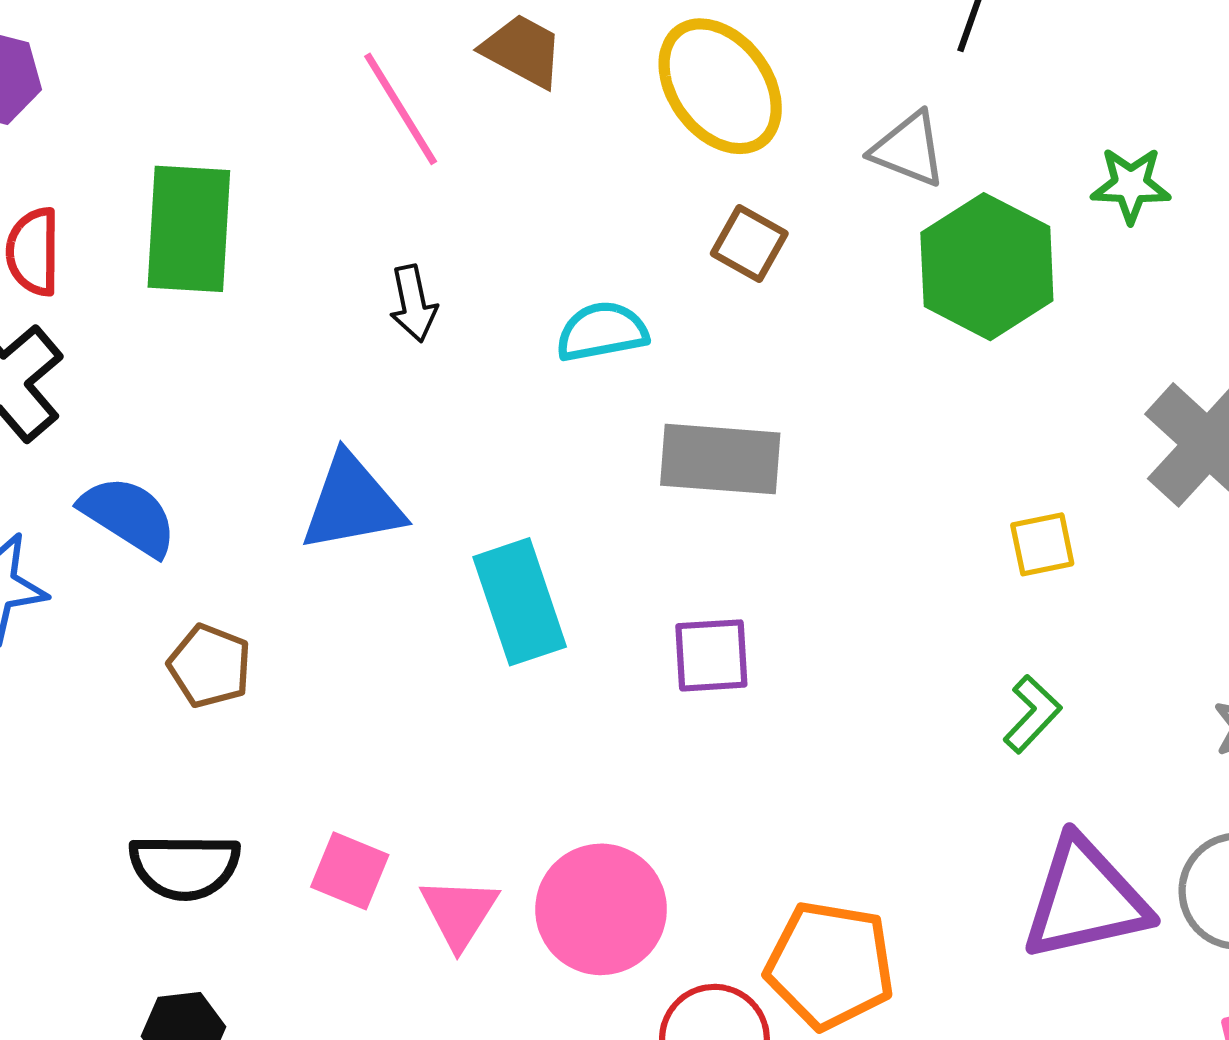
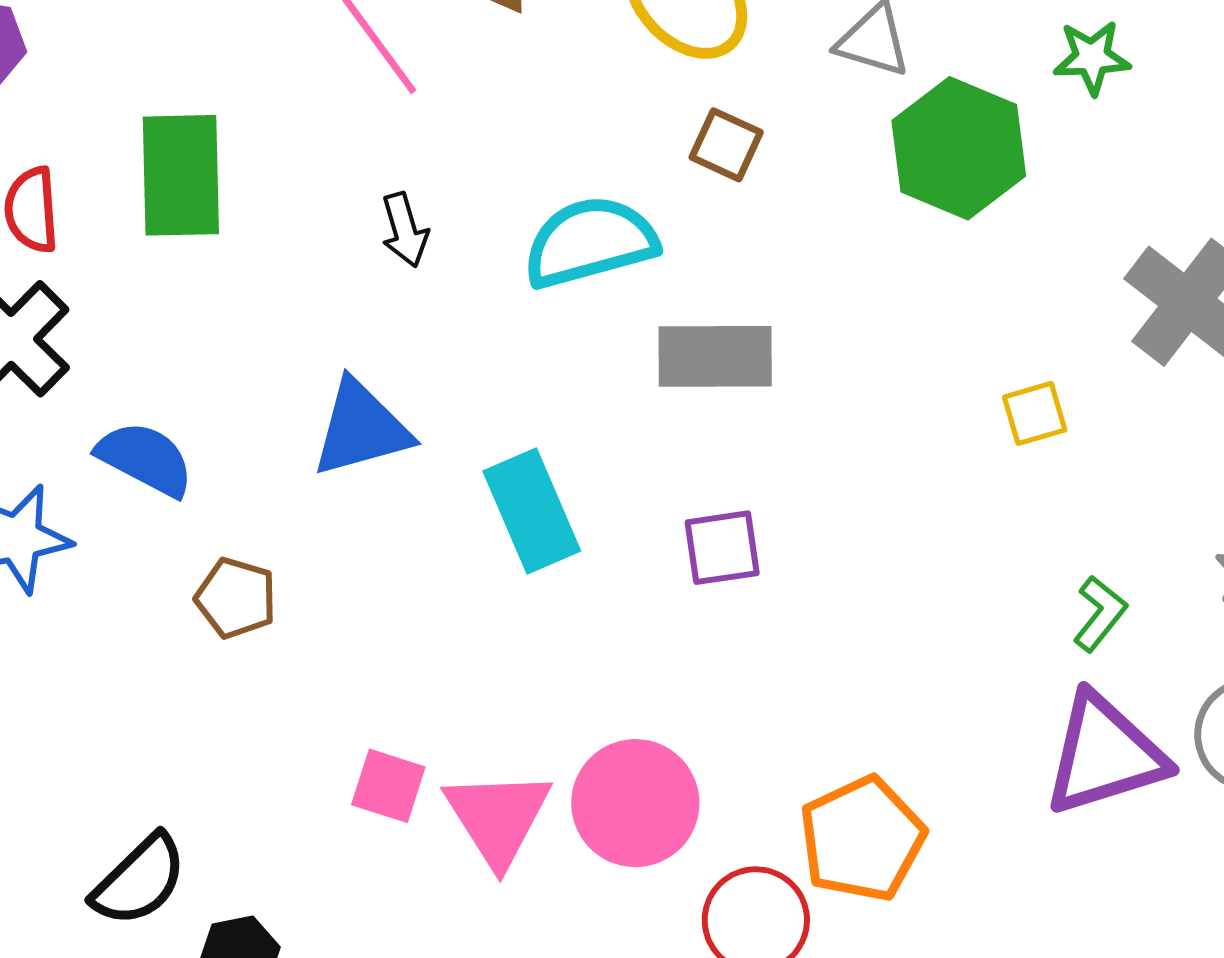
cyan semicircle: (602, 332) -> (590, 242), size x1.5
green L-shape: (1032, 714) -> (1100, 614), moved
black semicircle: (185, 867) -> (139, 880), moved, turned -40
pink triangle: (459, 913) -> (498, 818), size x1.4
orange pentagon: (830, 965) -> (862, 839), turned -30

